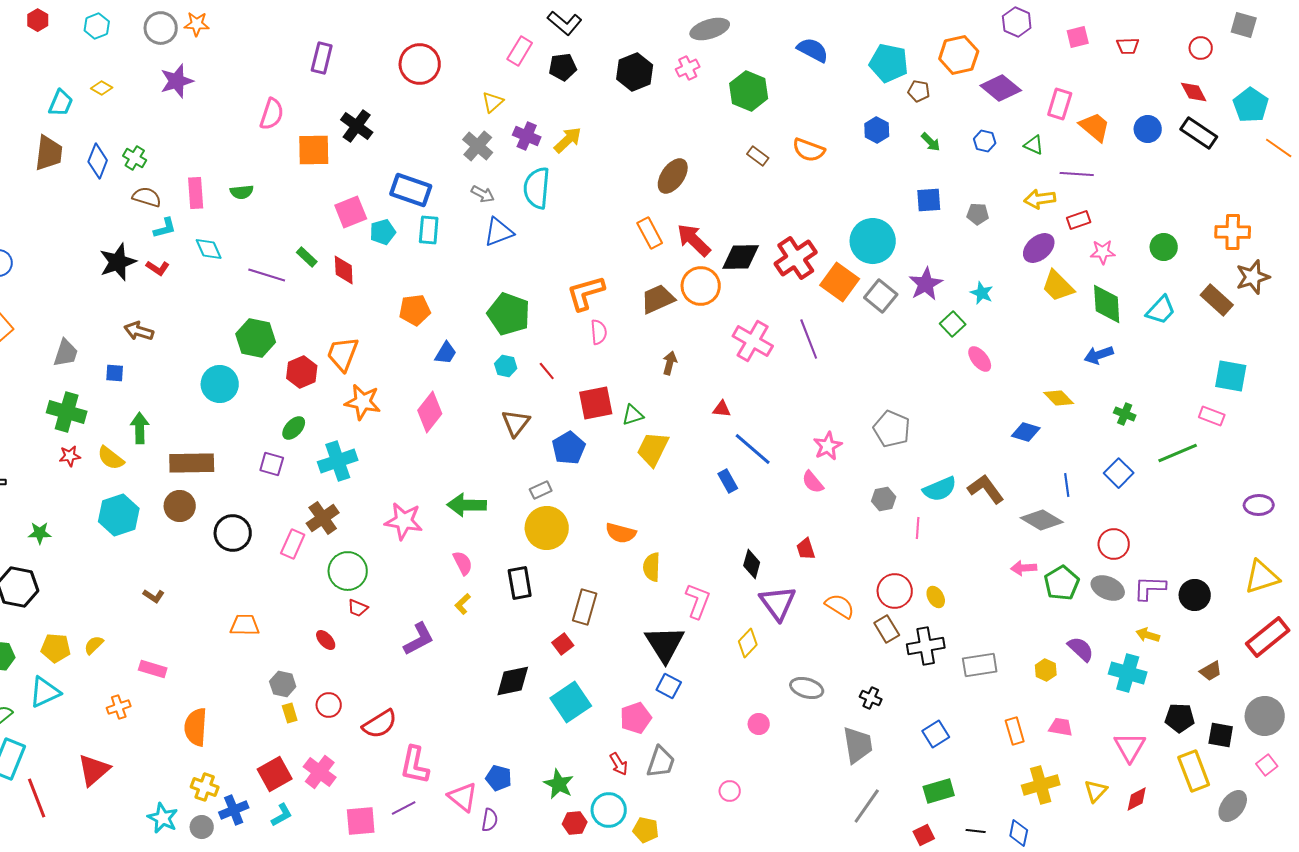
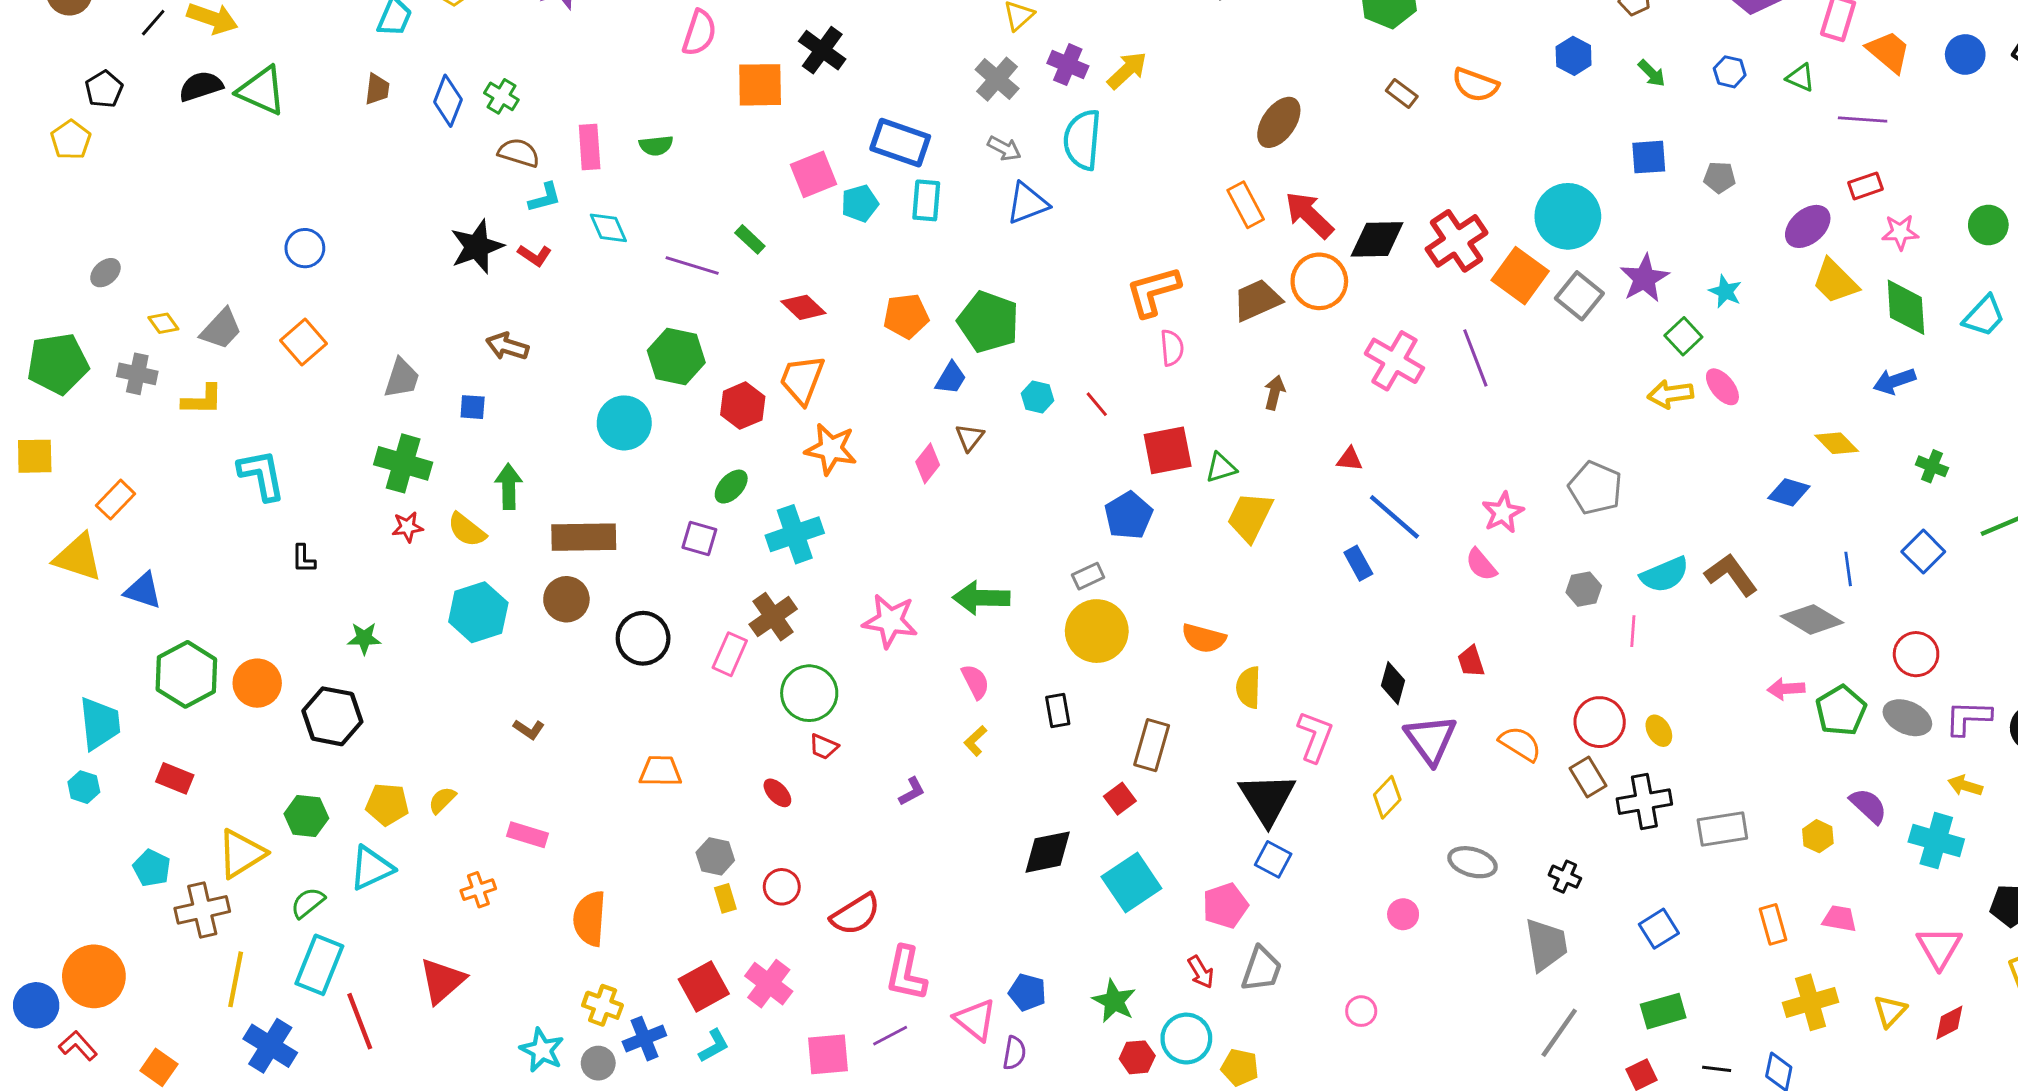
brown trapezoid: (49, 153) -> (377, 89), size x0.6
yellow arrow: (1040, 199) -> (1670, 394), moved
red diamond: (344, 270) -> (803, 307), moved, turned -44
green pentagon: (509, 314) -> (988, 322), moved
pink diamond: (430, 412) -> (928, 463), size x0.7
brown triangle: (516, 423) -> (970, 437), moved, size x0.7
black rectangle: (520, 583) -> (1058, 711), size x0.7
purple L-shape: (419, 639) -> (912, 791), size x0.6

